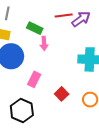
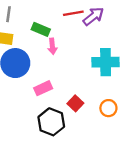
pink rectangle: (34, 79) -> (43, 88), turned 42
black hexagon: (22, 111) -> (51, 122), moved

